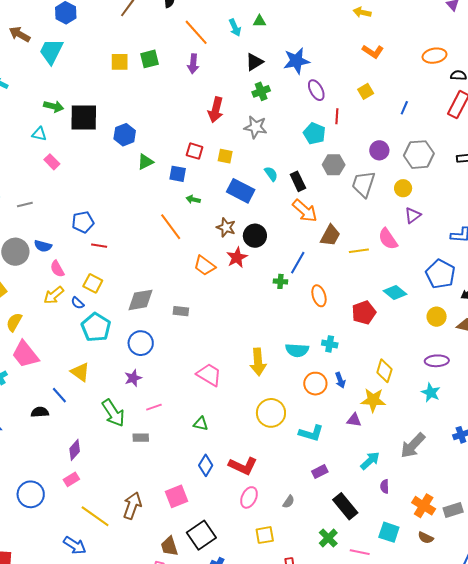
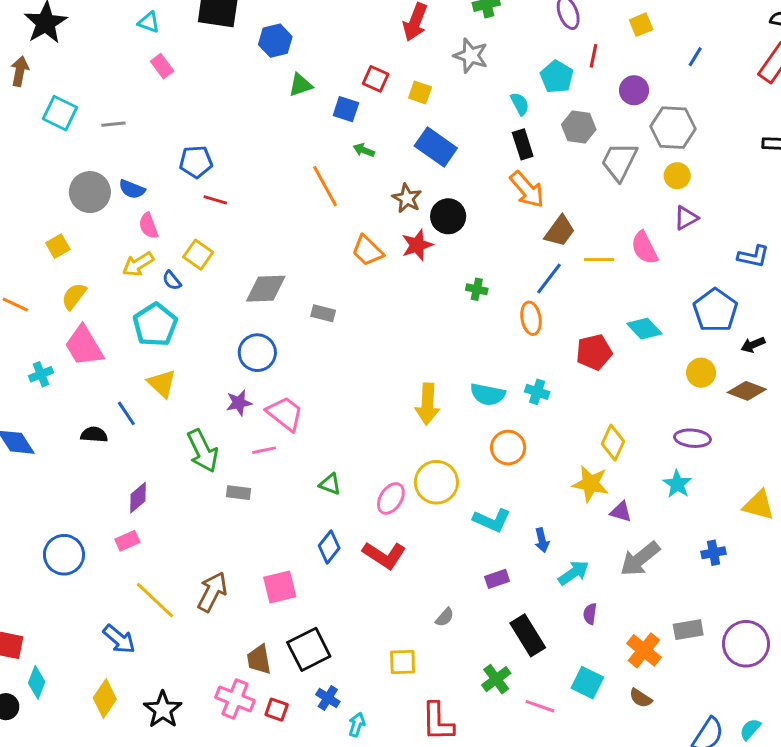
purple circle: (379, 150) -> (634, 90), moved
gray hexagon: (419, 155) -> (673, 128), moved
cyan semicircle: (271, 174) -> (520, 104), moved
blue line: (298, 263) -> (549, 279), moved
cyan pentagon: (96, 327) -> (155, 325), moved
pink trapezoid: (209, 375) -> (285, 414), moved
blue arrow: (340, 380) -> (542, 540), moved
purple triangle: (354, 420) -> (621, 512), moved
pink ellipse: (249, 497) -> (391, 498), moved
gray rectangle: (453, 510) -> (688, 630), moved

